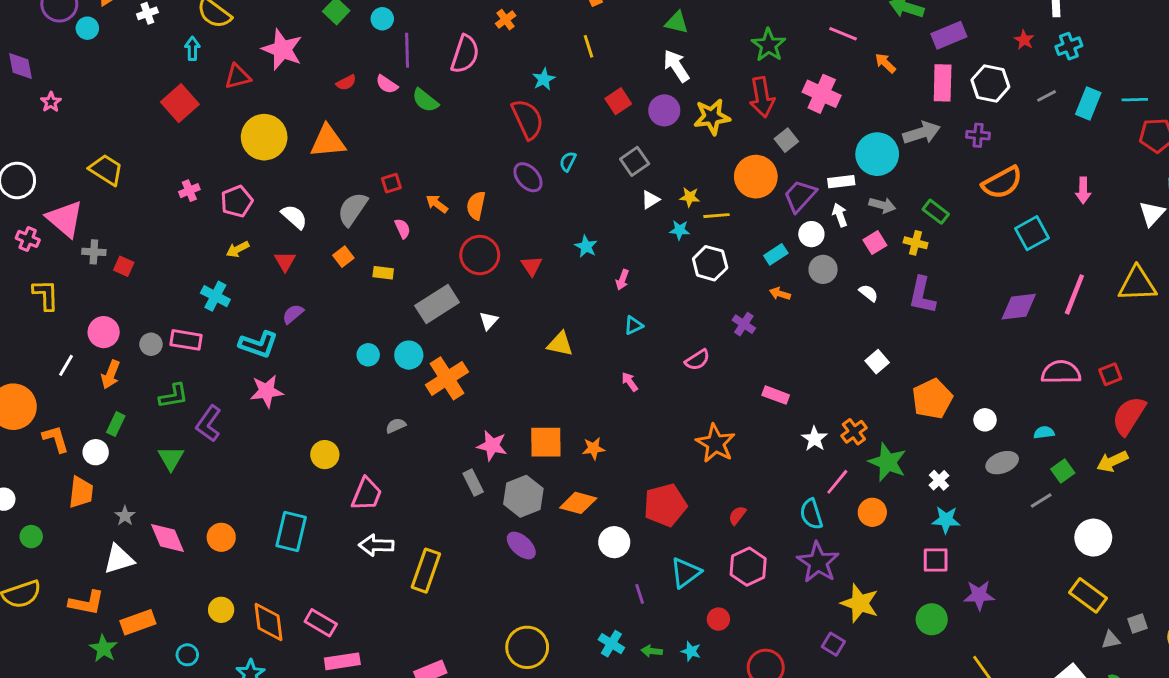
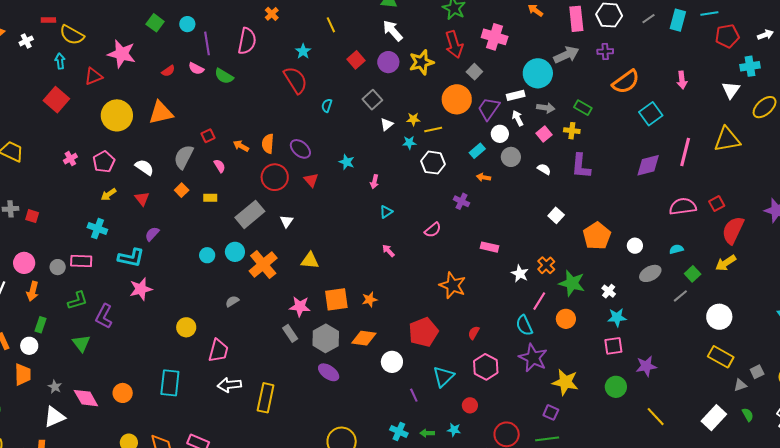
purple ellipse: (528, 177) -> (300, 149), moved
yellow triangle: (560, 344) -> (310, 260), moved

